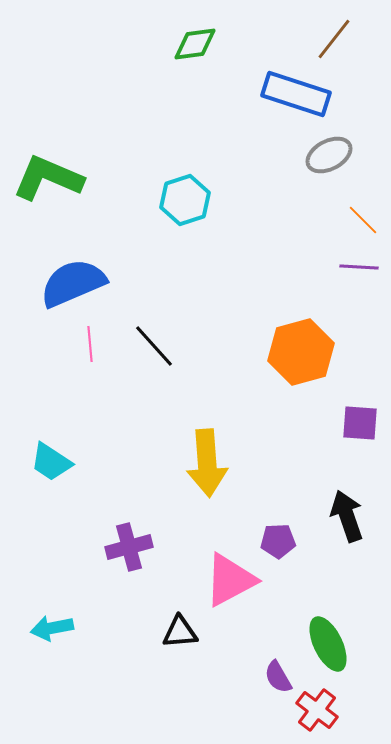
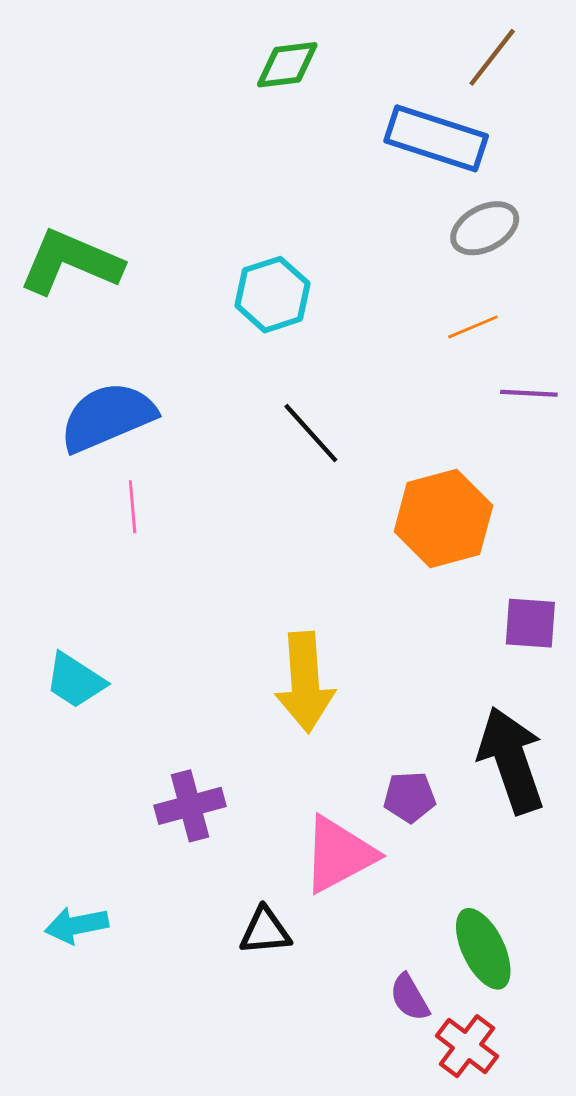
orange line: (363, 220) -> (473, 327), moved, turned -68
black line: (154, 346) -> (311, 433), moved
black arrow: (347, 516) -> (511, 760), size x1.4

